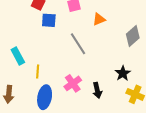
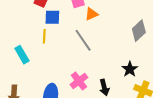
orange triangle: (99, 19) -> (91, 14), moved
yellow line: (38, 72) -> (44, 36), moved

